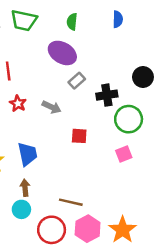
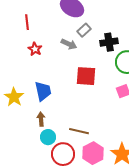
gray arrow: (52, 107) -> (69, 44), moved
red square: (79, 136) -> (86, 76), size x1.5
cyan circle: (21, 209) -> (48, 137), moved

